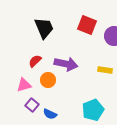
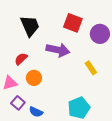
purple arrow: (66, 64) -> (58, 50), moved
yellow rectangle: (105, 70) -> (91, 68), turned 48

